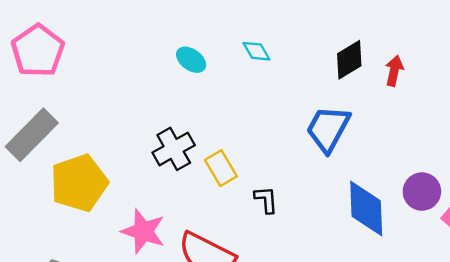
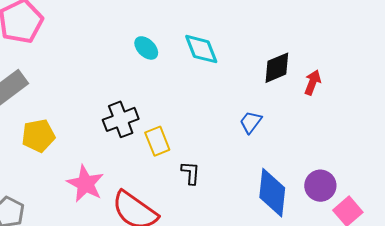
cyan diamond: (256, 51) -> (201, 49), size x1.5
blue trapezoid: (328, 129) -> (251, 122), size x0.6
yellow pentagon: (79, 183) -> (38, 136), size x0.7

